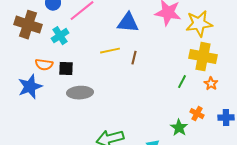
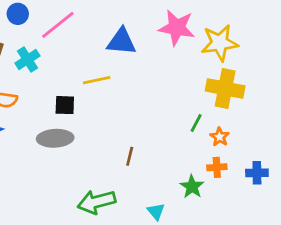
brown line: (134, 58) -> (130, 156), moved
black square: (66, 69) -> (65, 105), moved
orange star: (211, 84) -> (220, 137), moved
orange cross: (197, 114) -> (217, 167), turned -32

